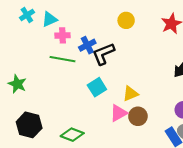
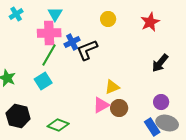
cyan triangle: (50, 19) -> (55, 14), moved, turned -35
pink cross: (63, 35) -> (49, 33), size x1.6
green line: (63, 59) -> (49, 55), turned -70
cyan square: (97, 87) -> (43, 81), moved

